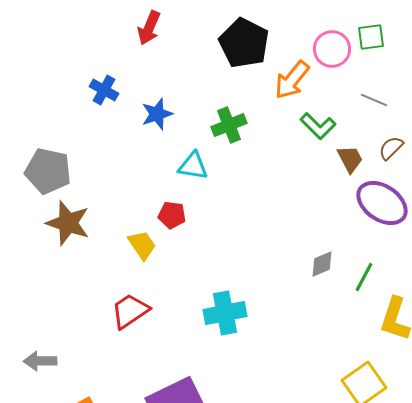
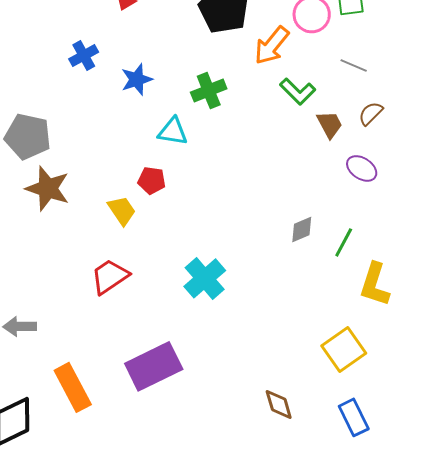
blue cross: (104, 90) -> (84, 55), turned 32
purple ellipse: (382, 203) -> (362, 168), size x0.6
cyan cross: (225, 313) -> (205, 278), turned -30

